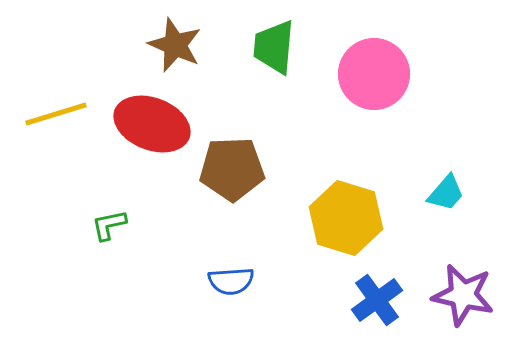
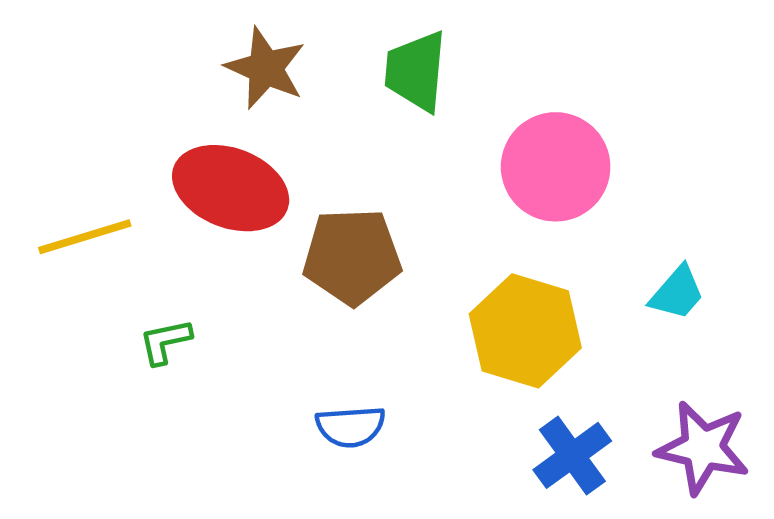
pink circle: (374, 74) -> (556, 167), moved
yellow line: (56, 114) -> (85, 237), moved

